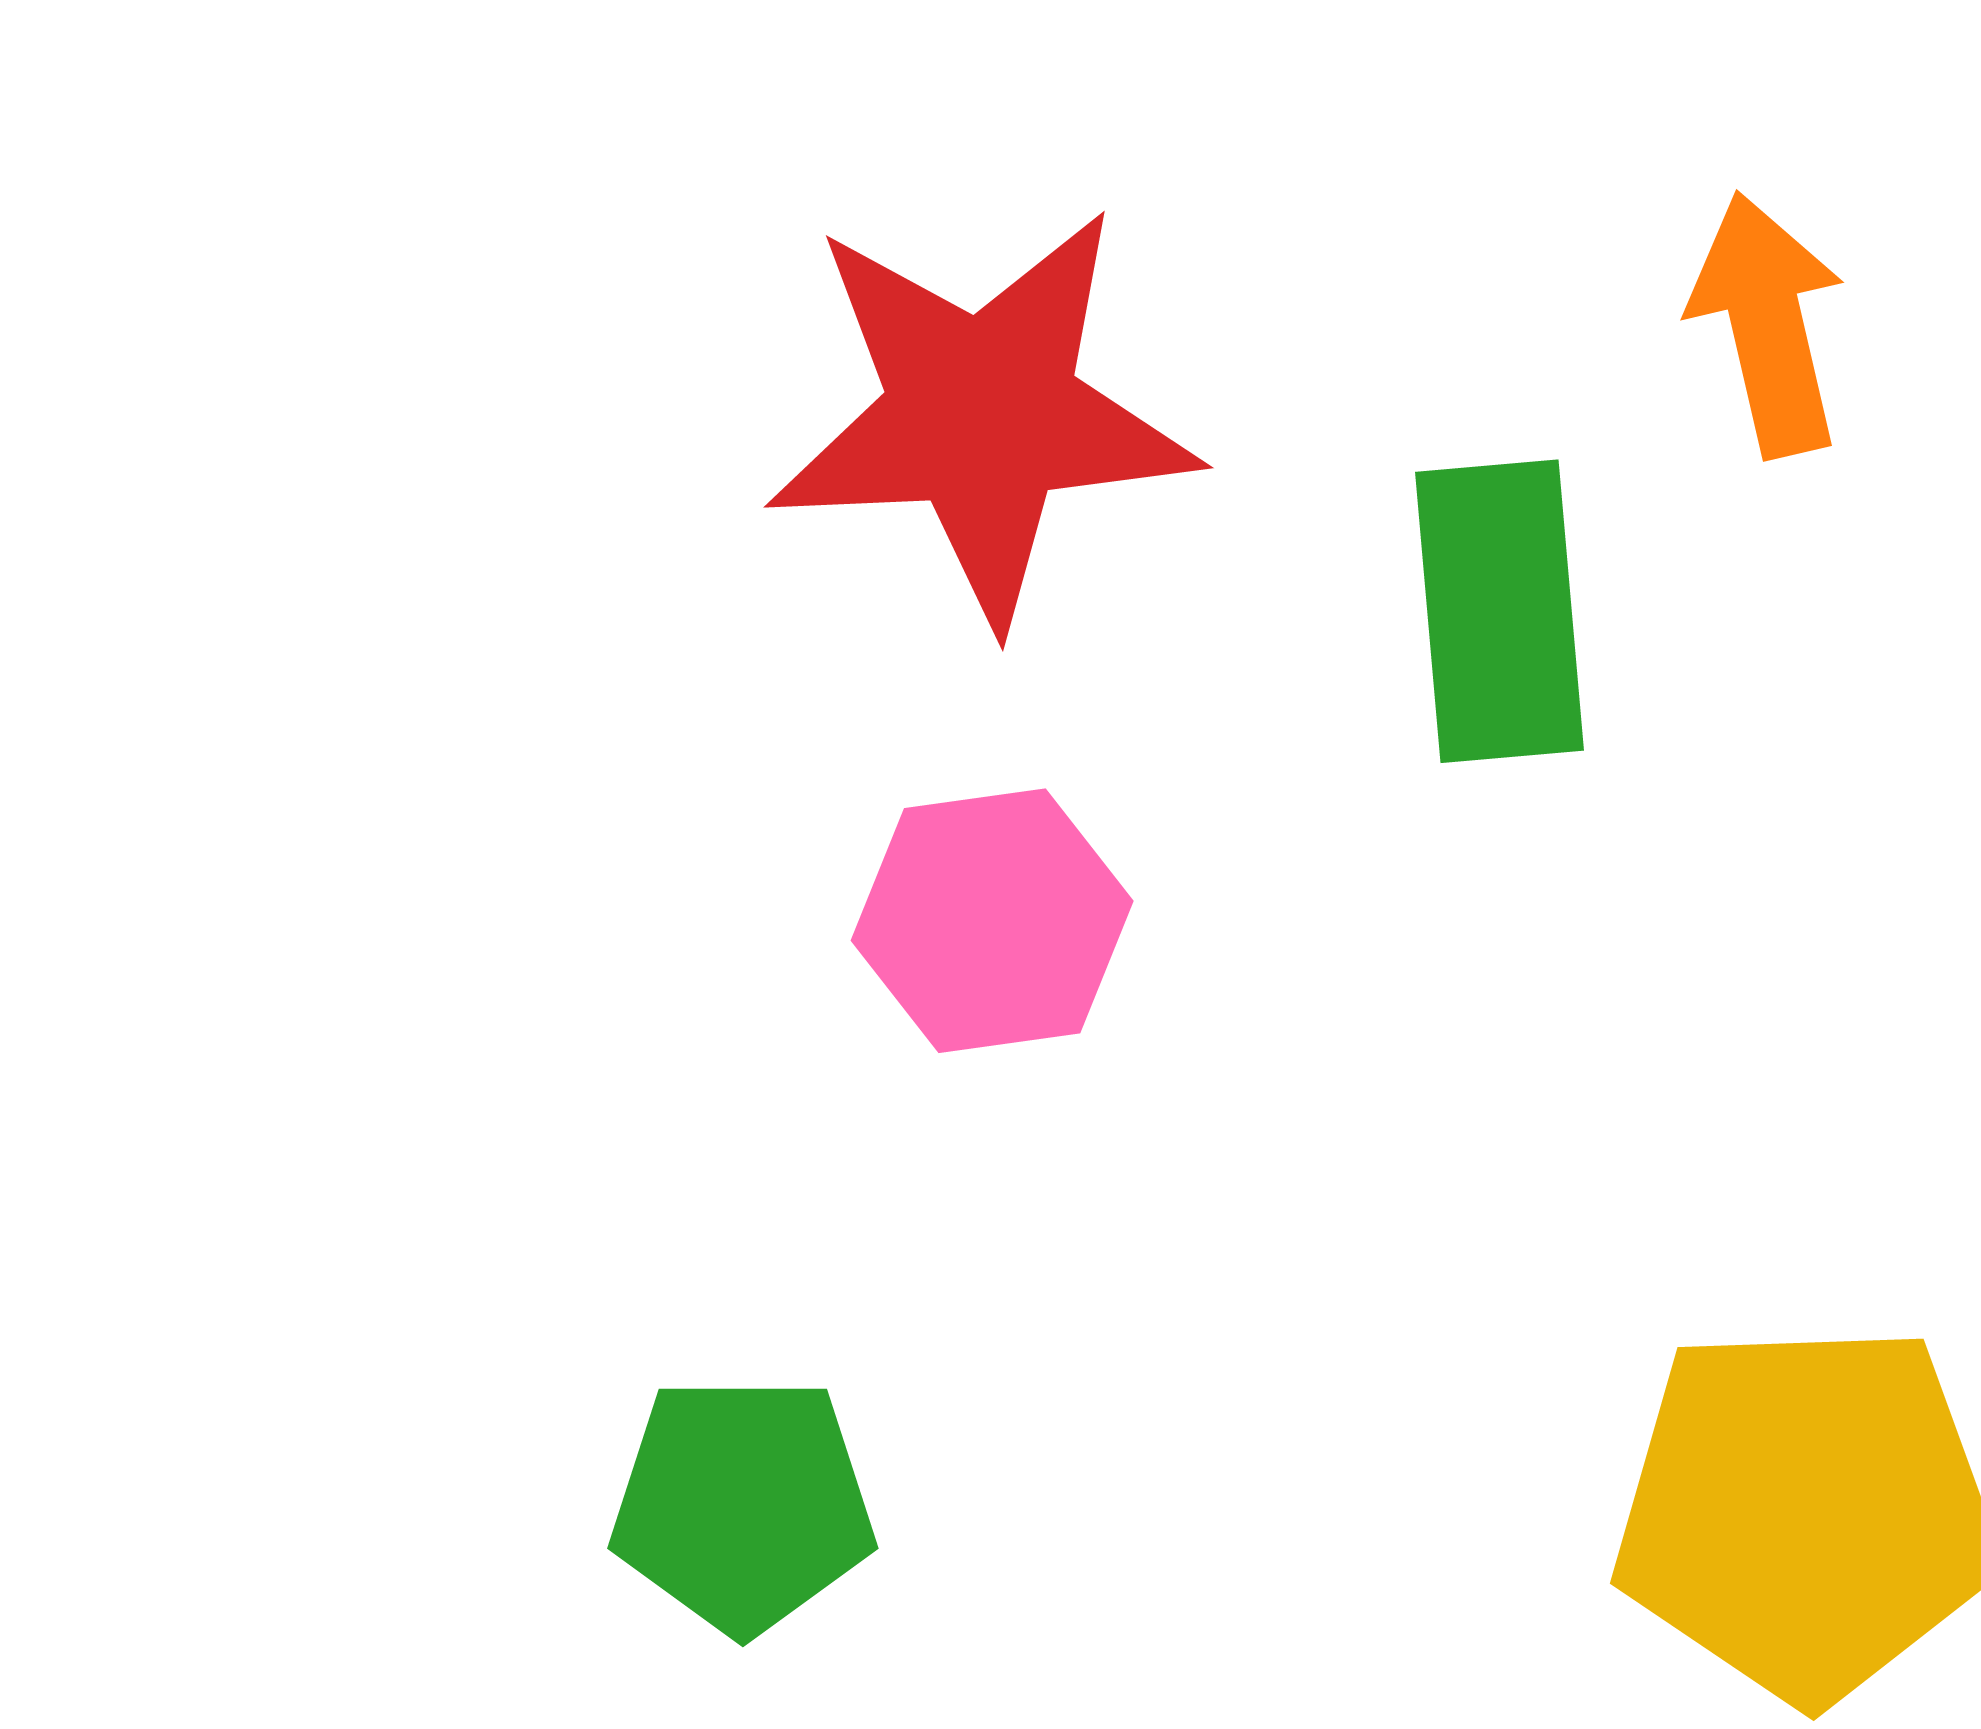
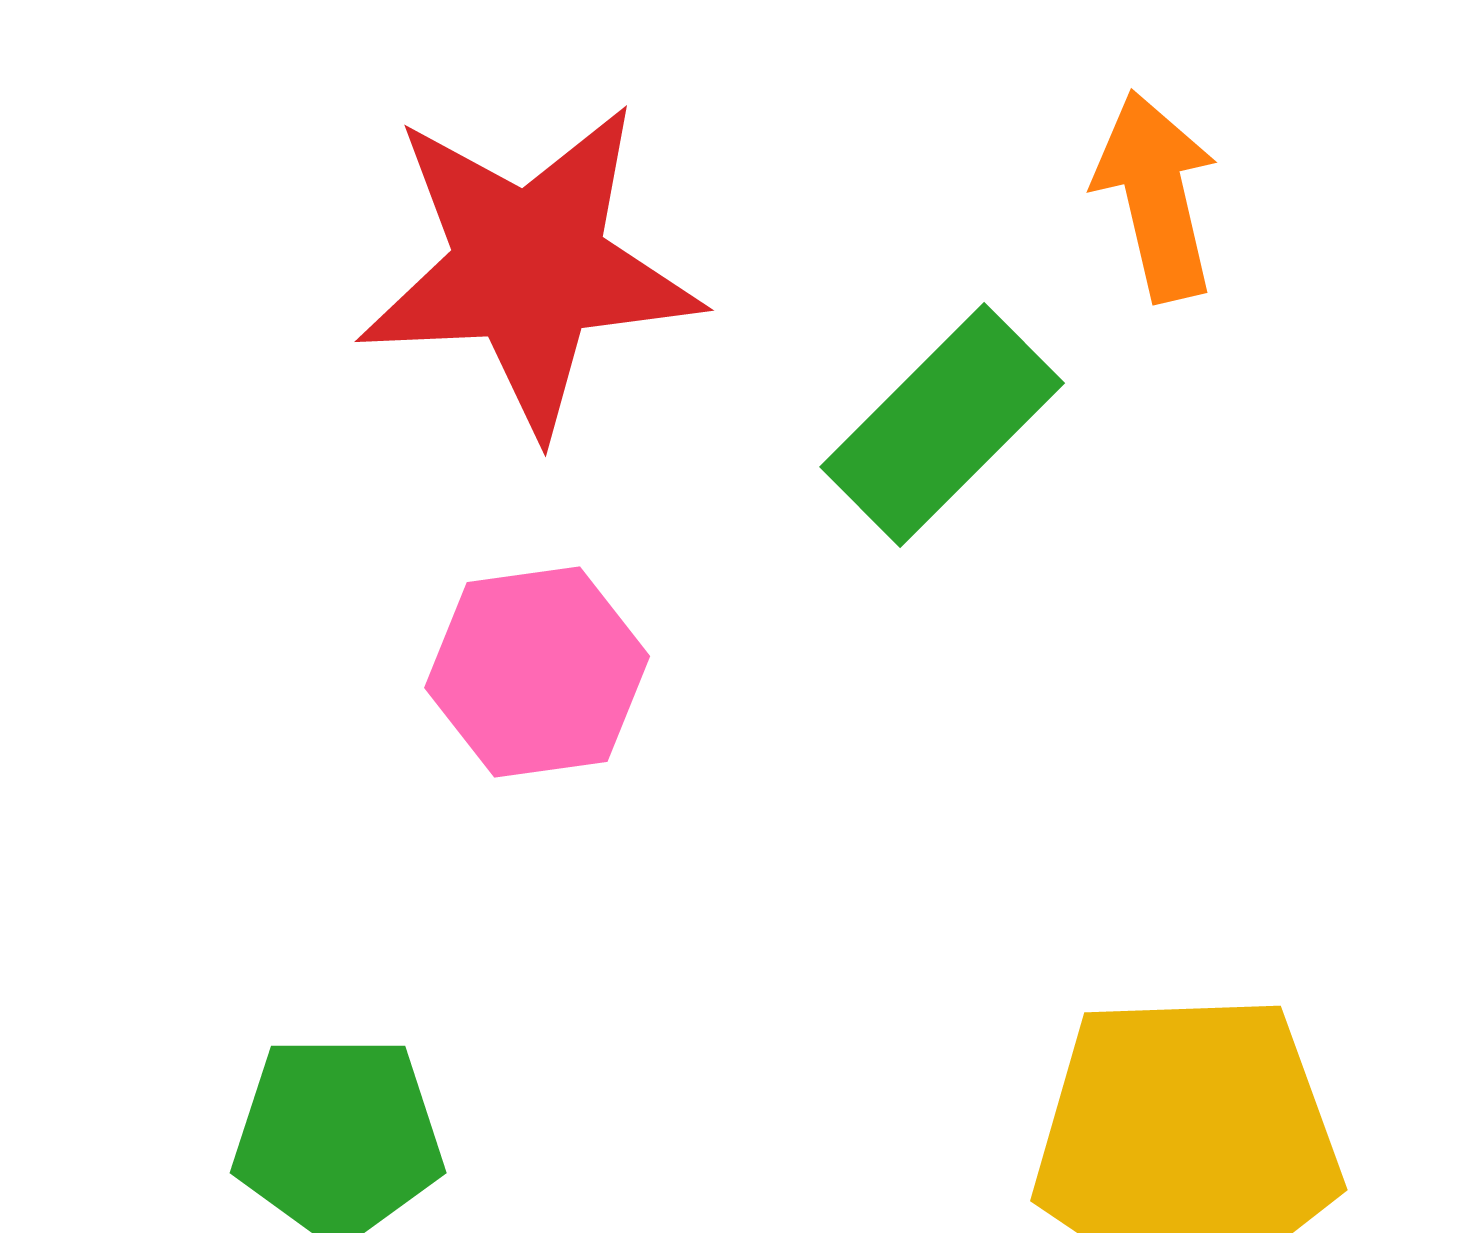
green rectangle: (1499, 611) -> (942, 425), turned 50

